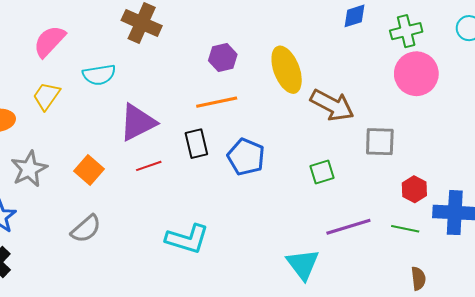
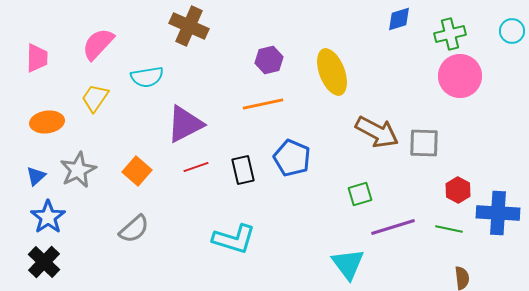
brown arrow: (332, 105) -> (377, 132), moved
black rectangle: (196, 144) -> (243, 170), moved
green square: (322, 172) -> (360, 194), moved

